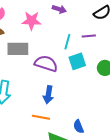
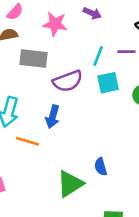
purple semicircle: (46, 64) -> (68, 81), turned 135
blue arrow: (48, 95) -> (53, 117), moved
orange line: (41, 117) -> (27, 141), moved

